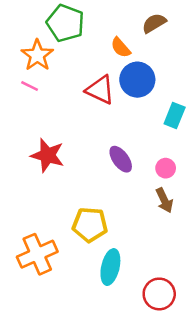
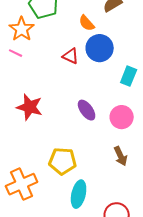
red triangle: (100, 90) -> (71, 56), size x0.7
pink circle: (166, 168) -> (122, 117), size x1.5
brown arrow: (164, 200) -> (121, 156), moved

